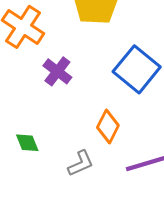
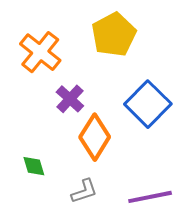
orange diamond: (108, 126) -> (95, 137), moved, size x1.4

